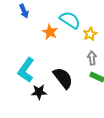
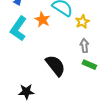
cyan L-shape: (26, 70) -> (18, 29), moved
black star: (39, 92) -> (26, 92), moved

